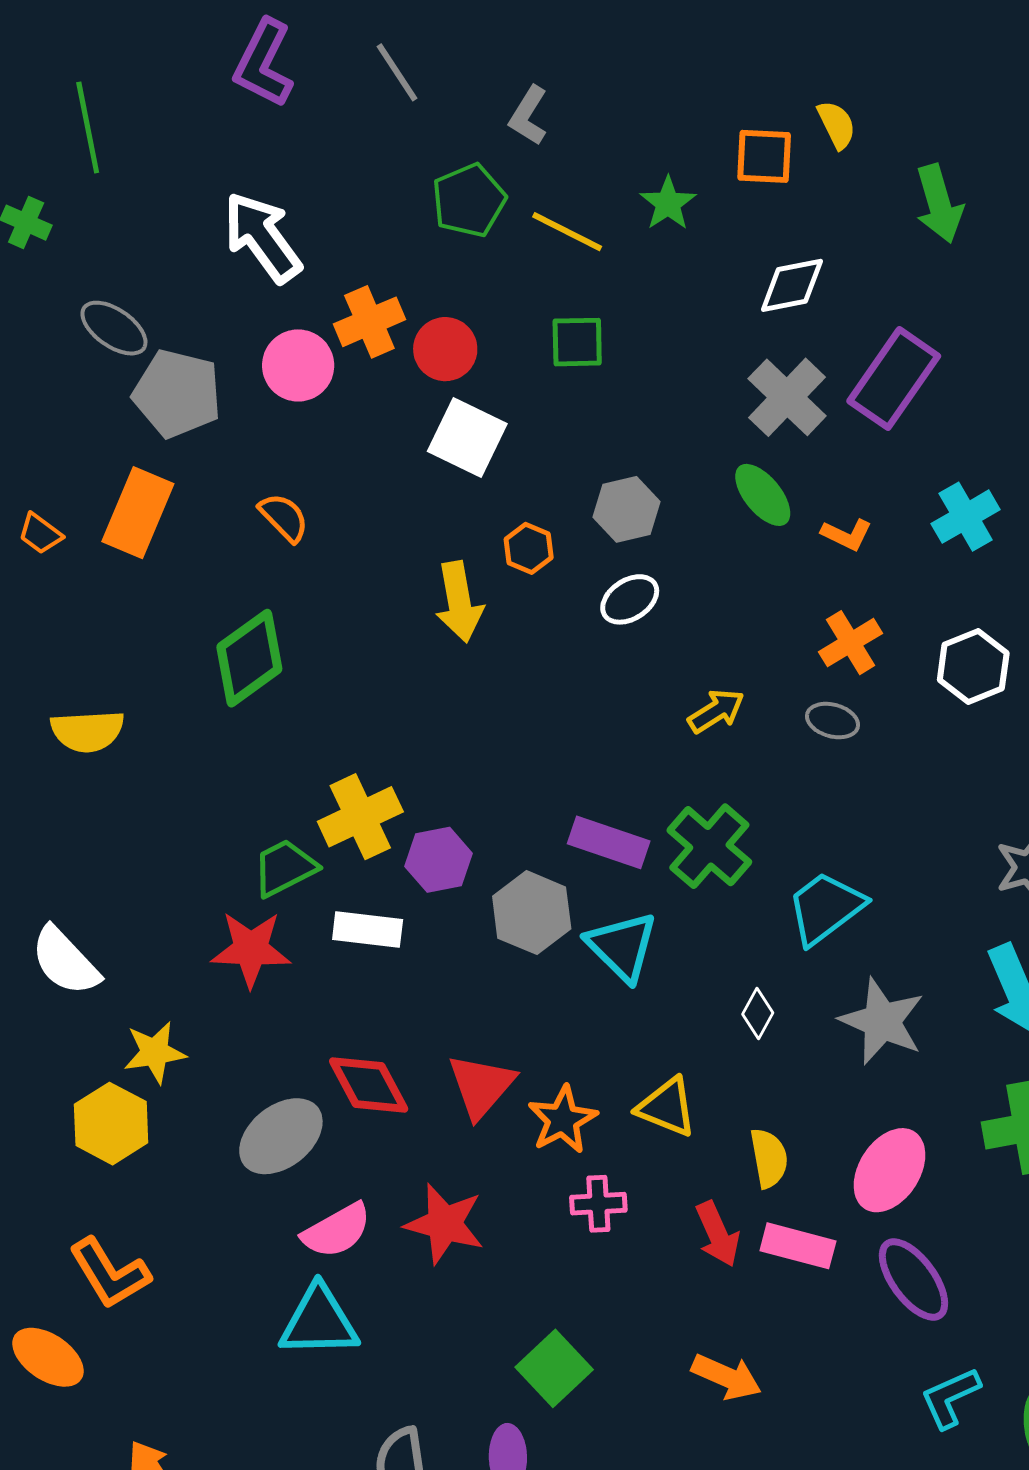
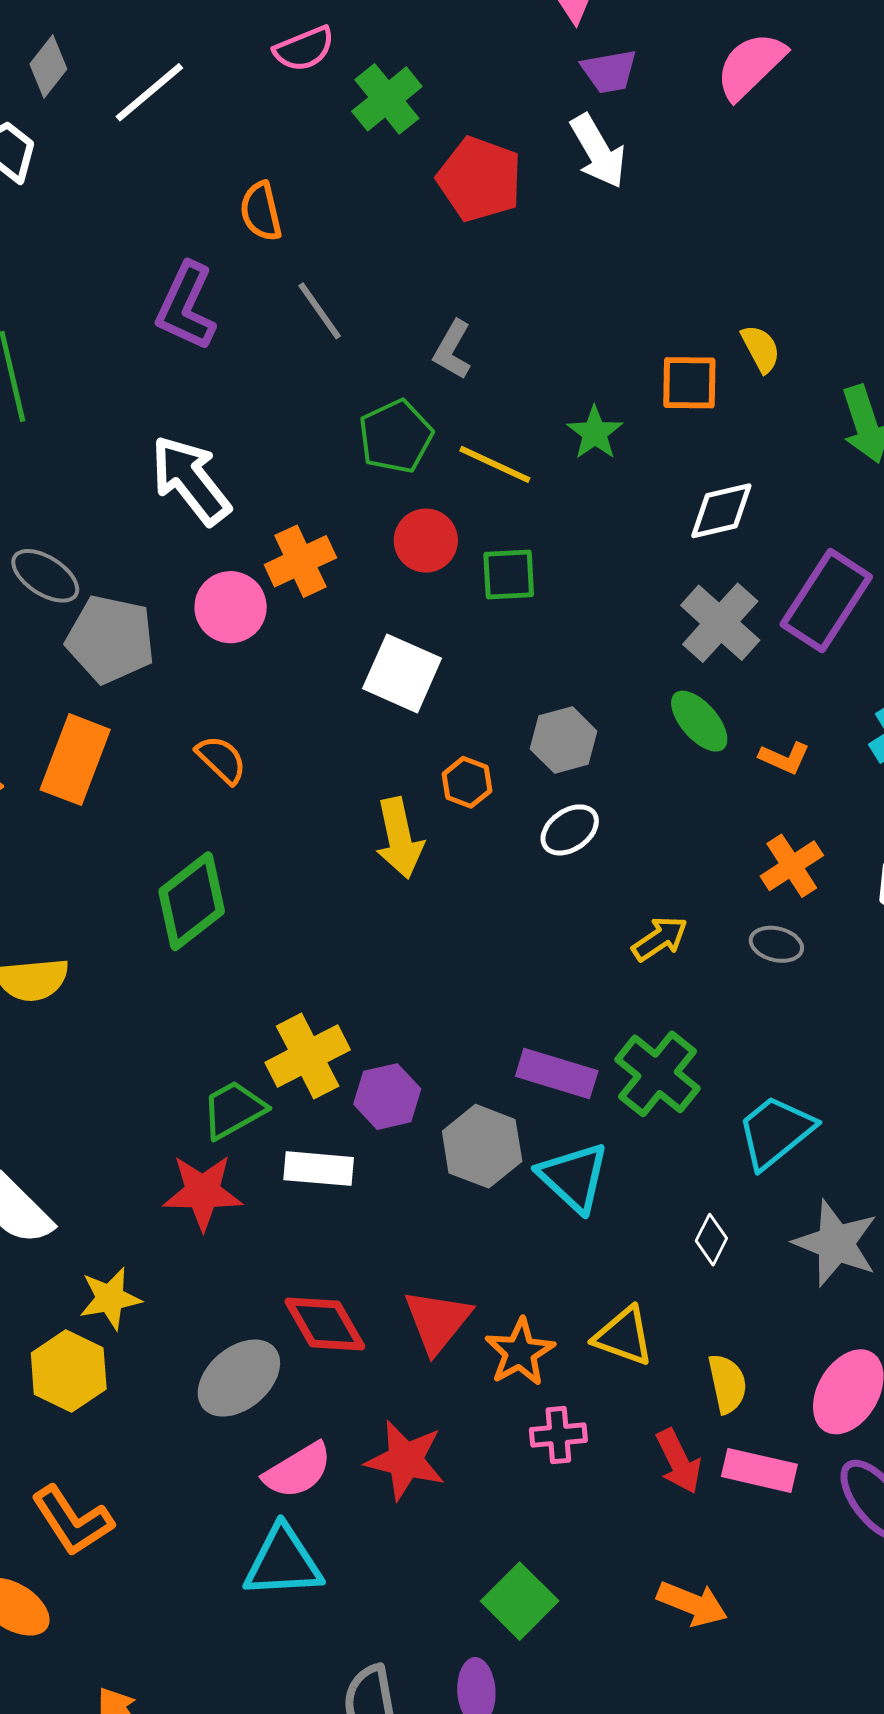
red circle: (445, 349) -> (426, 541), moved

